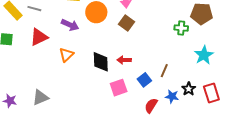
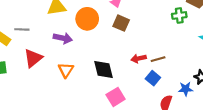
red arrow: (124, 60) -> (139, 58), moved
brown line: (164, 71) -> (158, 59), moved, turned 64
pink square: (119, 88) -> (116, 97), moved

